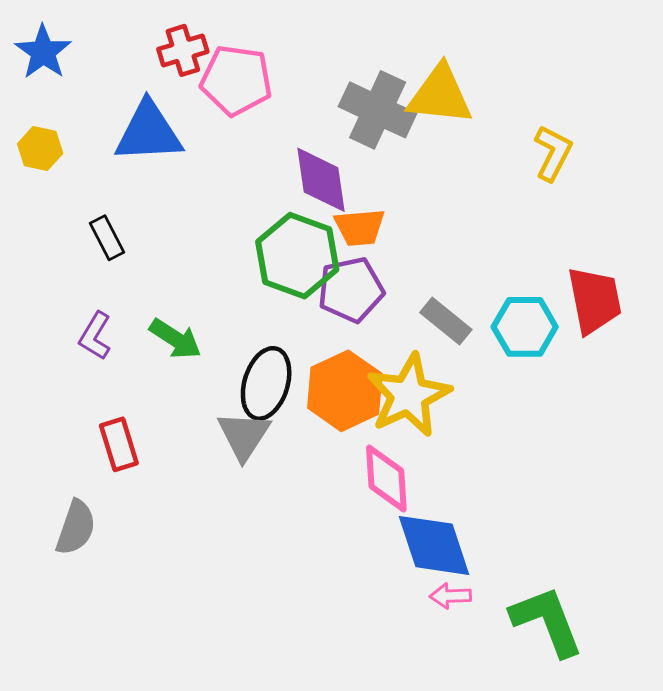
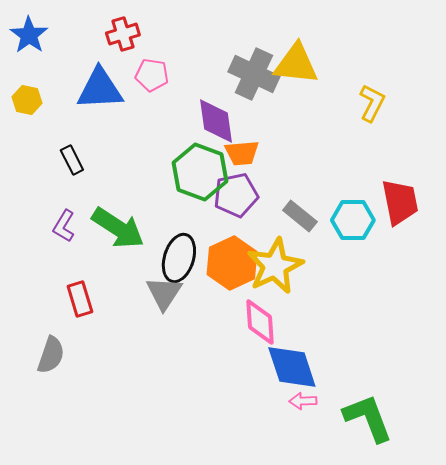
pink pentagon: (236, 80) -> (152, 75), moved, size x0.7
green arrow: (175, 339) -> (118, 228), size x1.5

